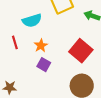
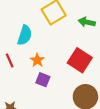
cyan semicircle: (32, 21) -> (25, 35), turned -48

